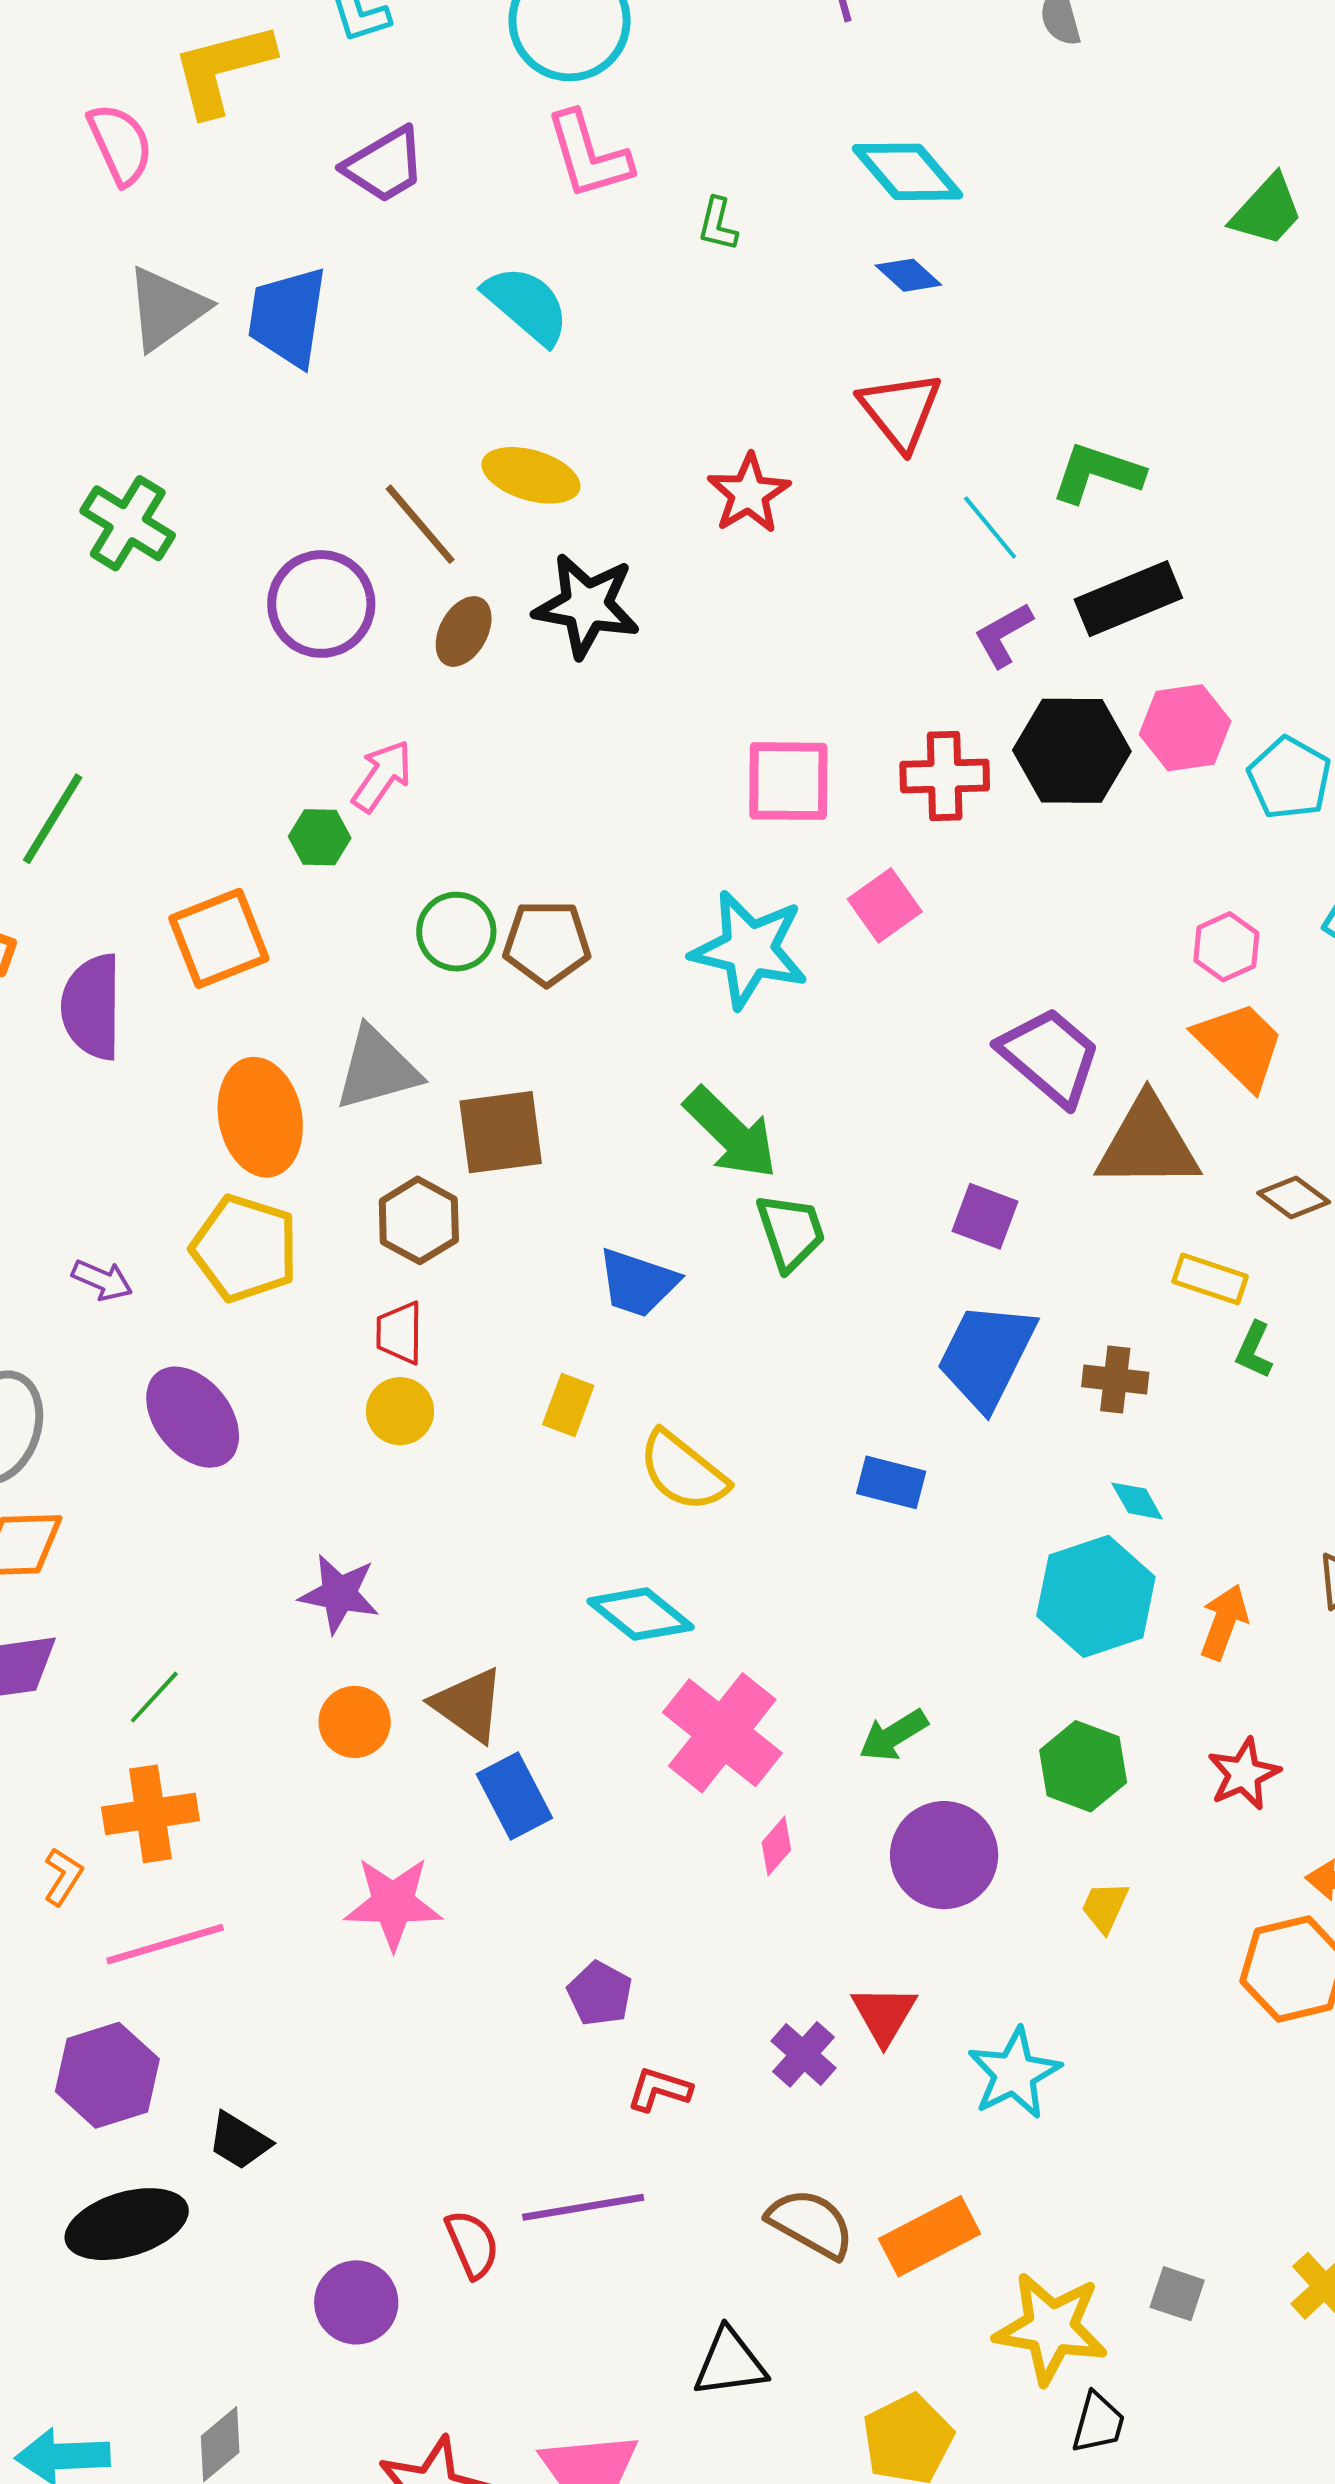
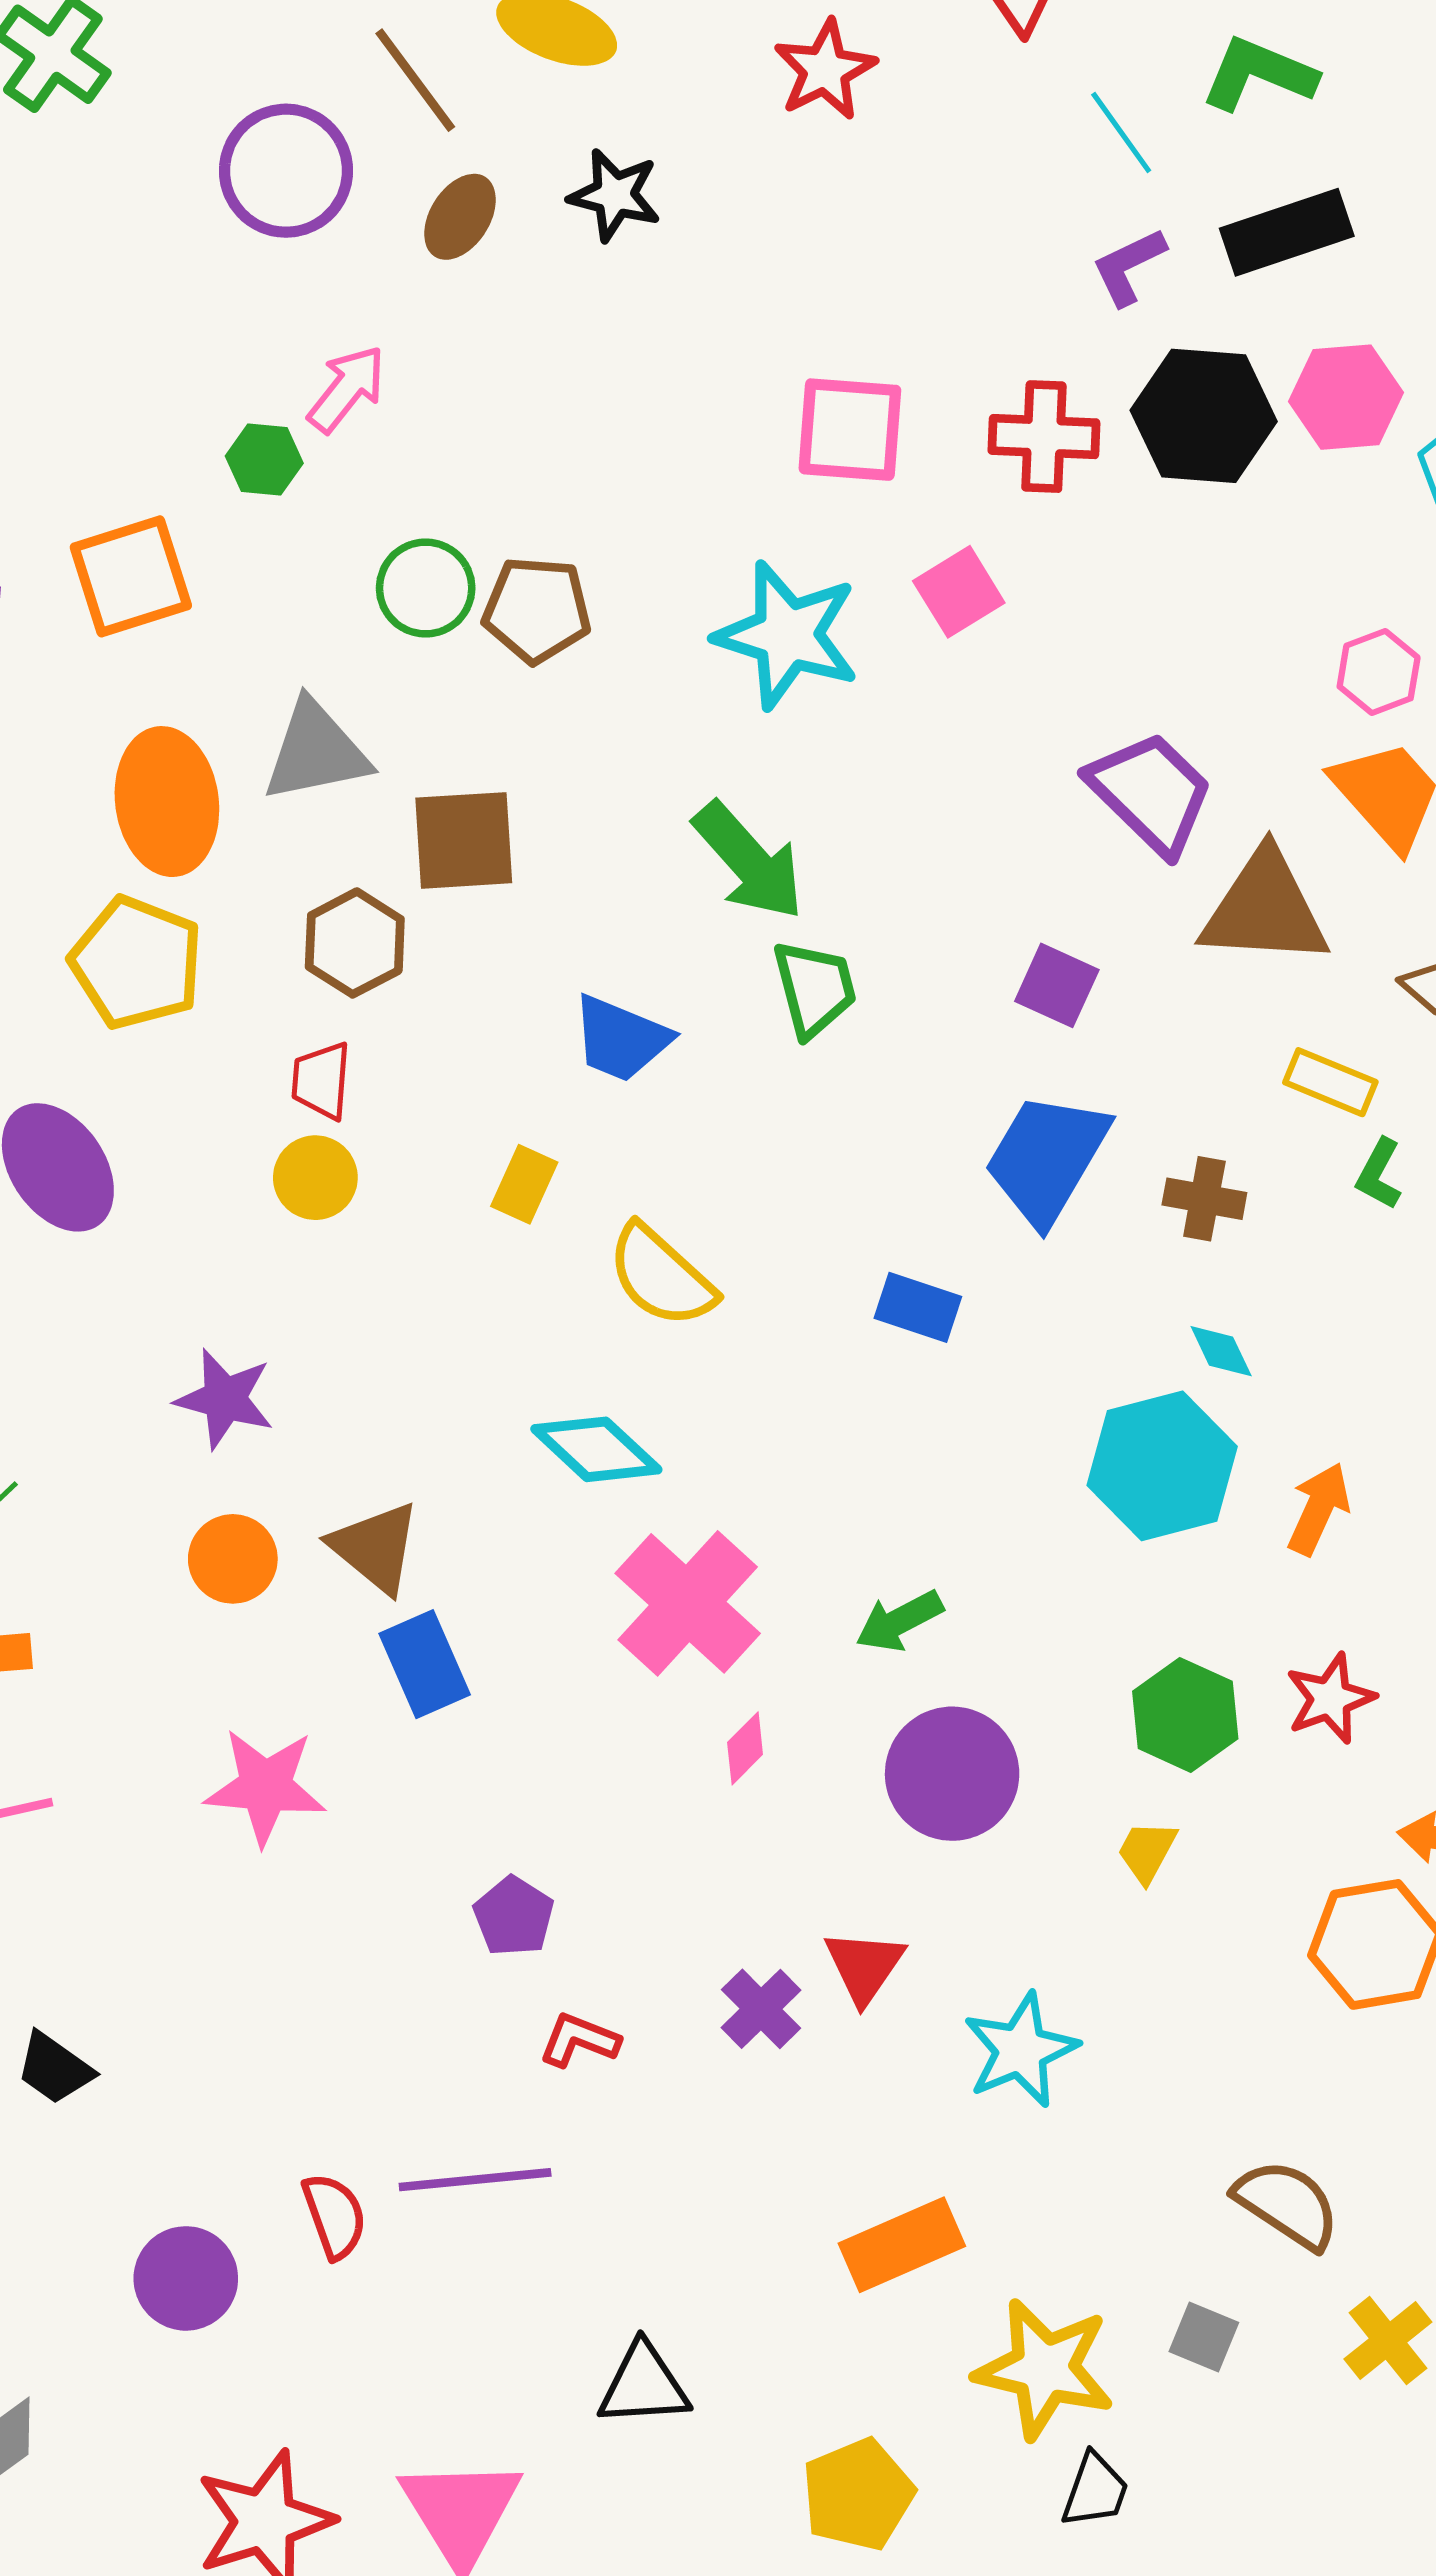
black star: (587, 606) -> (615, 195), size x0.7
green hexagon: (1083, 1766) -> (1185, 1715), moved
brown semicircle: (811, 2224) -> (1287, 2204), moved

